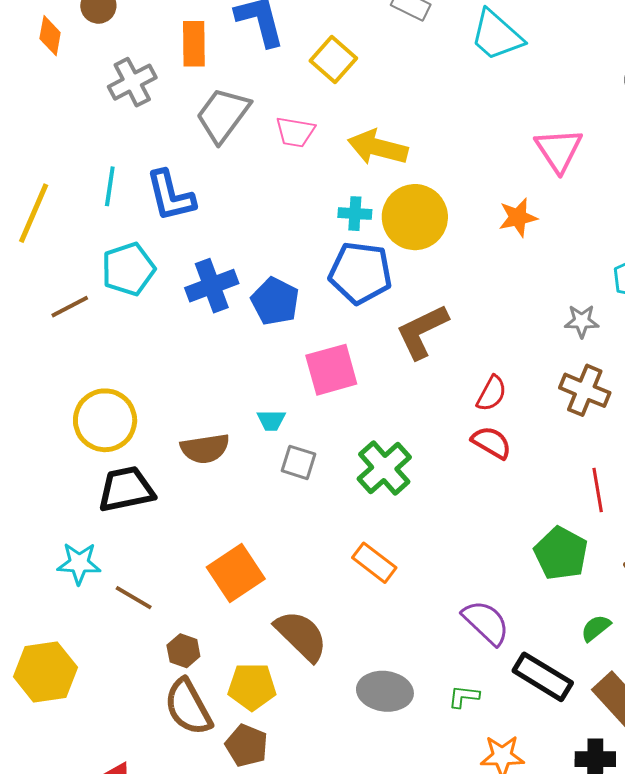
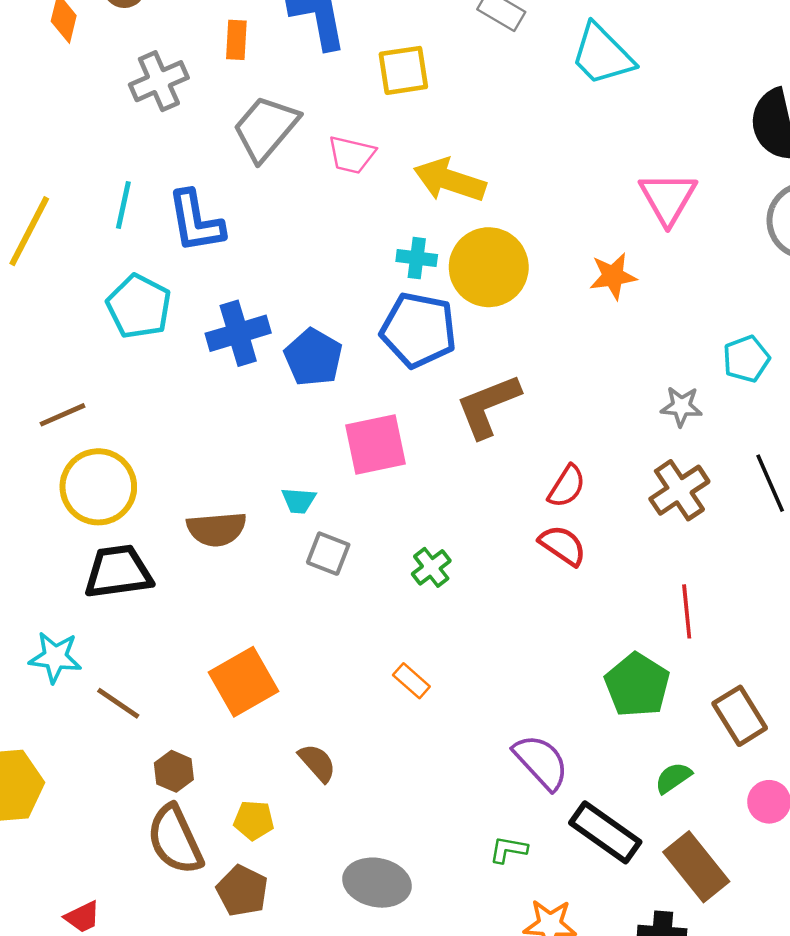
orange rectangle: (194, 44) -> (236, 40), size x0.7
yellow square: (333, 60) -> (403, 70), turned 36
cyan pentagon: (128, 269) -> (139, 306), turned -30
brown line: (70, 307) -> (62, 415), moved
brown cross: (585, 390) -> (679, 490), turned 30
green cross: (384, 468) -> (431, 567), size x0.6
orange rectangle: (374, 563) -> (411, 681), size x0.7
brown semicircle: (301, 636) -> (317, 763), size x0.6
yellow pentagon: (252, 687) -> (254, 820), size x0.7
gray ellipse: (385, 691) -> (377, 883), moved

